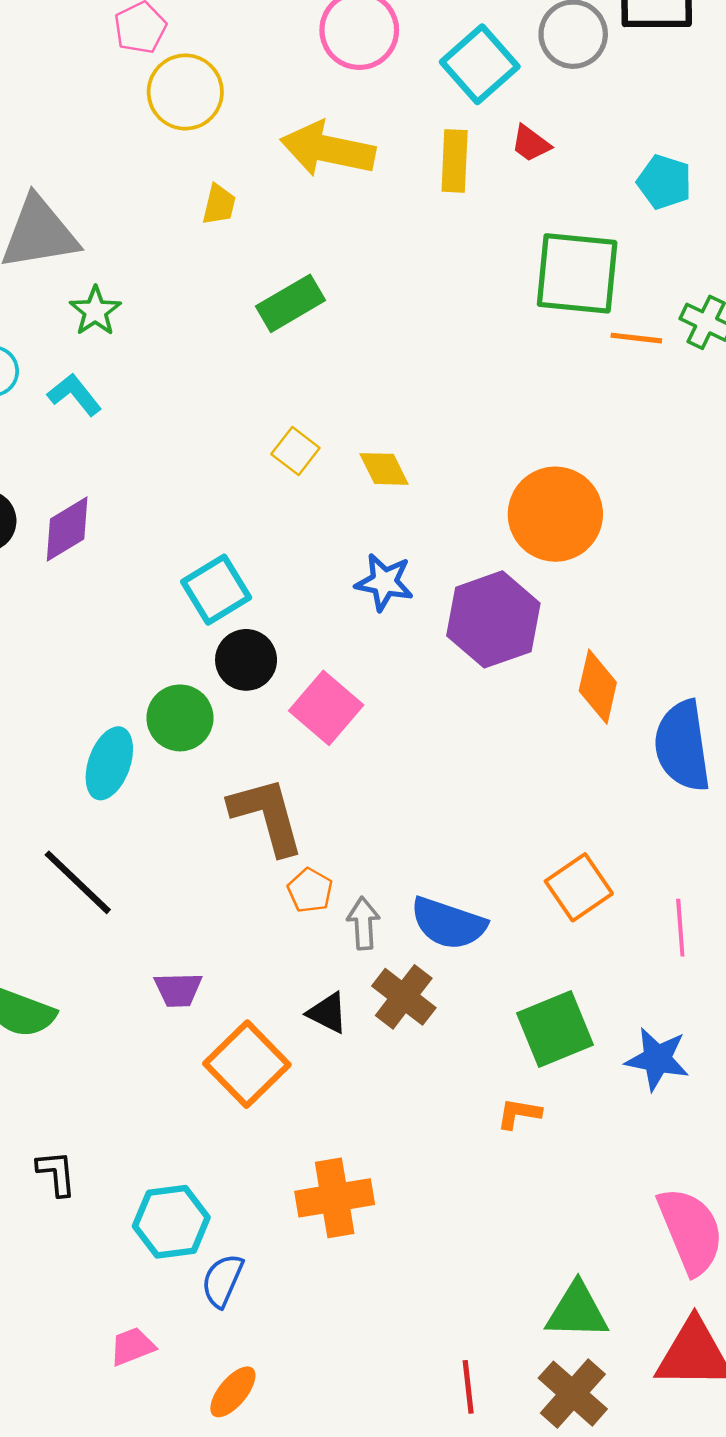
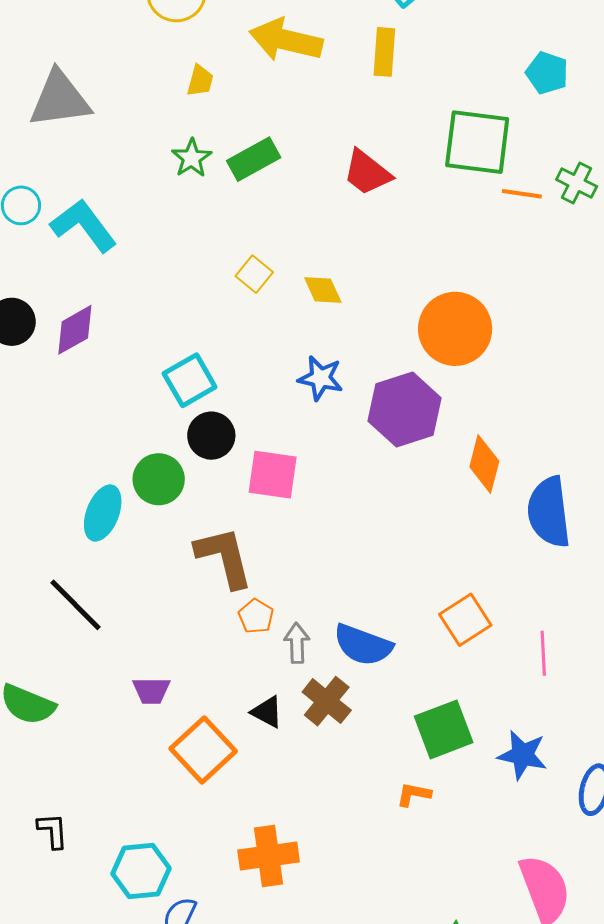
red trapezoid: (531, 144) -> (367, 173), moved, size x1.6
green star: (95, 311) -> (192, 158), moved
cyan L-shape: (75, 395) -> (84, 225), size x1.6
pink square: (326, 708) -> (273, 475), turned -34

